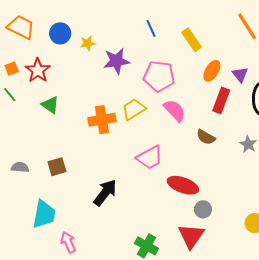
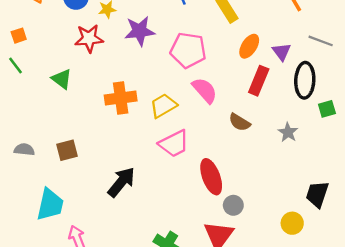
red star: (38, 70) -> (89, 38), moved, turned 30
yellow trapezoid: (134, 109) -> (163, 106), moved
red ellipse: (183, 185) -> (211, 177), turned 48

